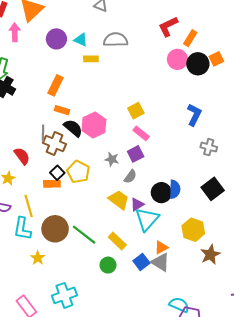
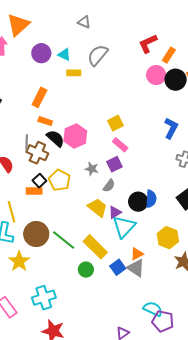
gray semicircle: (116, 40) -> (98, 55), turned -50
yellow rectangle: (117, 241) -> (95, 247), size x1.4
yellow star: (38, 258) -> (19, 261), size x1.5

